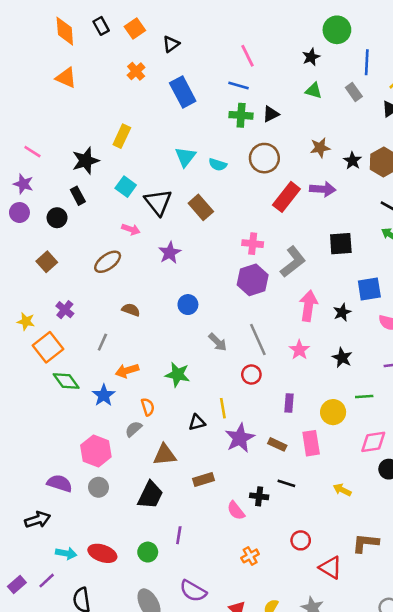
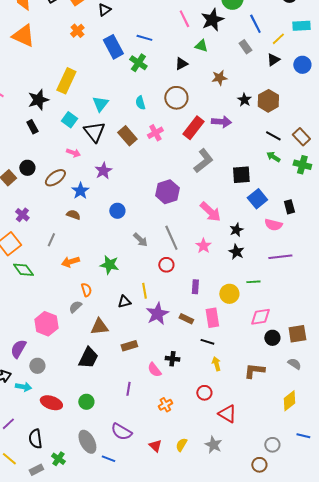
pink line: (248, 56) -> (184, 19), moved
black star: (311, 57) -> (212, 20), size x1.6
blue line: (367, 62) -> (255, 24), turned -30
orange triangle: (66, 78) -> (23, 36), size x1.4
blue line: (238, 86) -> (144, 38), moved
green triangle: (314, 91) -> (201, 46), moved
green cross: (241, 115) -> (138, 63), moved, turned 30
yellow rectangle: (122, 136) -> (66, 81), size x1.4
brown star: (320, 148) -> (219, 78), moved
cyan triangle: (185, 157) -> (100, 104), moved
cyan semicircle: (218, 165) -> (140, 103), turned 56
black circle: (57, 218) -> (27, 168), moved
pink cross: (253, 244) -> (155, 133), moved, turned -35
black square: (341, 244) -> (241, 175), moved
gray L-shape: (293, 262) -> (203, 161), moved
blue square: (369, 289) -> (257, 199), turned -30
pink arrow: (308, 306) -> (210, 212), turned 125
black star: (342, 312) -> (236, 230), moved
blue star: (104, 395) -> (80, 191), moved
purple semicircle: (60, 483) -> (18, 349), turned -78
black line: (286, 483) -> (207, 342), moved
gray circle: (98, 487) -> (37, 366), moved
yellow arrow: (342, 490) -> (216, 364), moved, turned 48
purple line: (179, 535) -> (128, 389), moved
brown L-shape: (365, 543) -> (254, 371), moved
cyan arrow: (66, 553) -> (23, 387), moved

